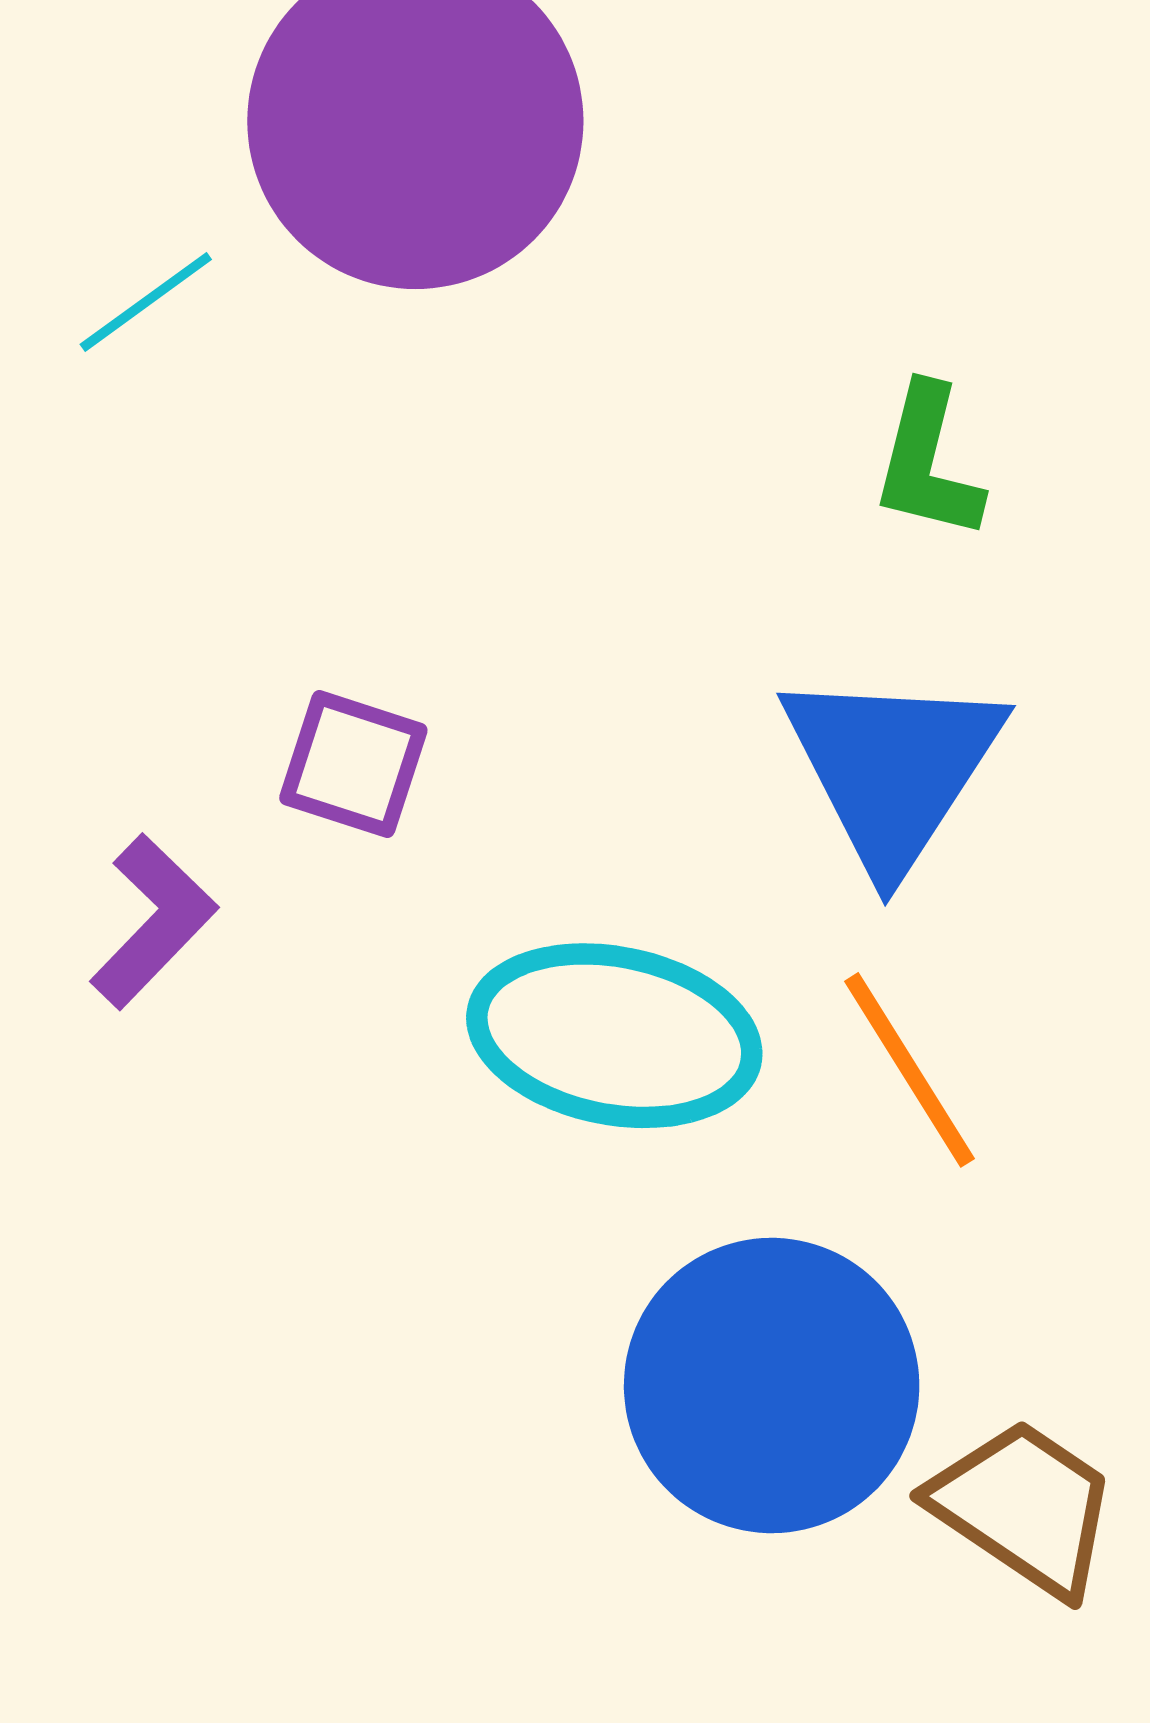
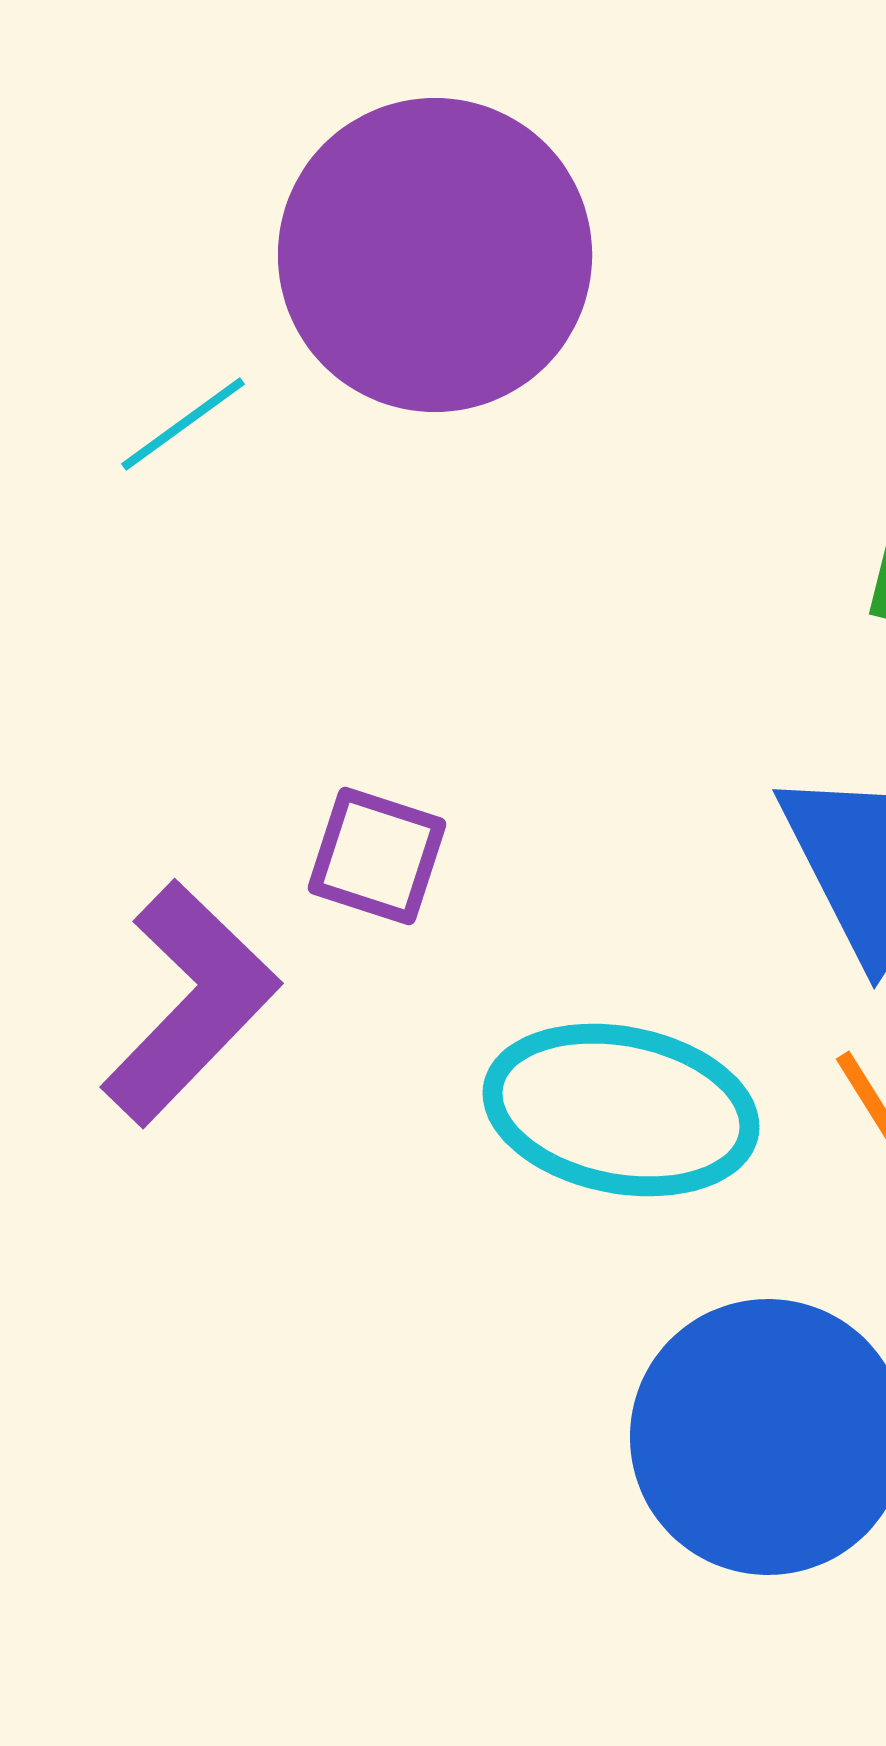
purple L-shape: (153, 921) -> (190, 1003), size x1.5

